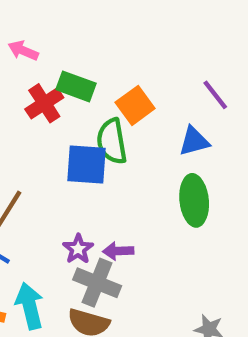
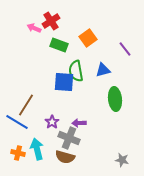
red cross: (44, 103) -> (51, 21), moved
orange square: (135, 105) -> (88, 38), moved
blue triangle: (194, 141) -> (103, 70), moved
purple star: (78, 249) -> (52, 122), moved

